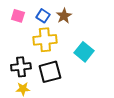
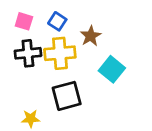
brown star: (64, 16) -> (91, 36), moved
black cross: (21, 67) -> (28, 53), moved

